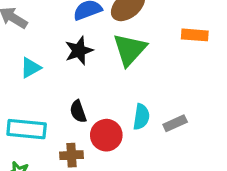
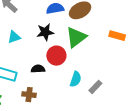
black semicircle: (78, 111) -> (38, 69), turned 96
gray rectangle: (175, 123) -> (95, 87), turned -32
red circle: (106, 135) -> (56, 56), moved

